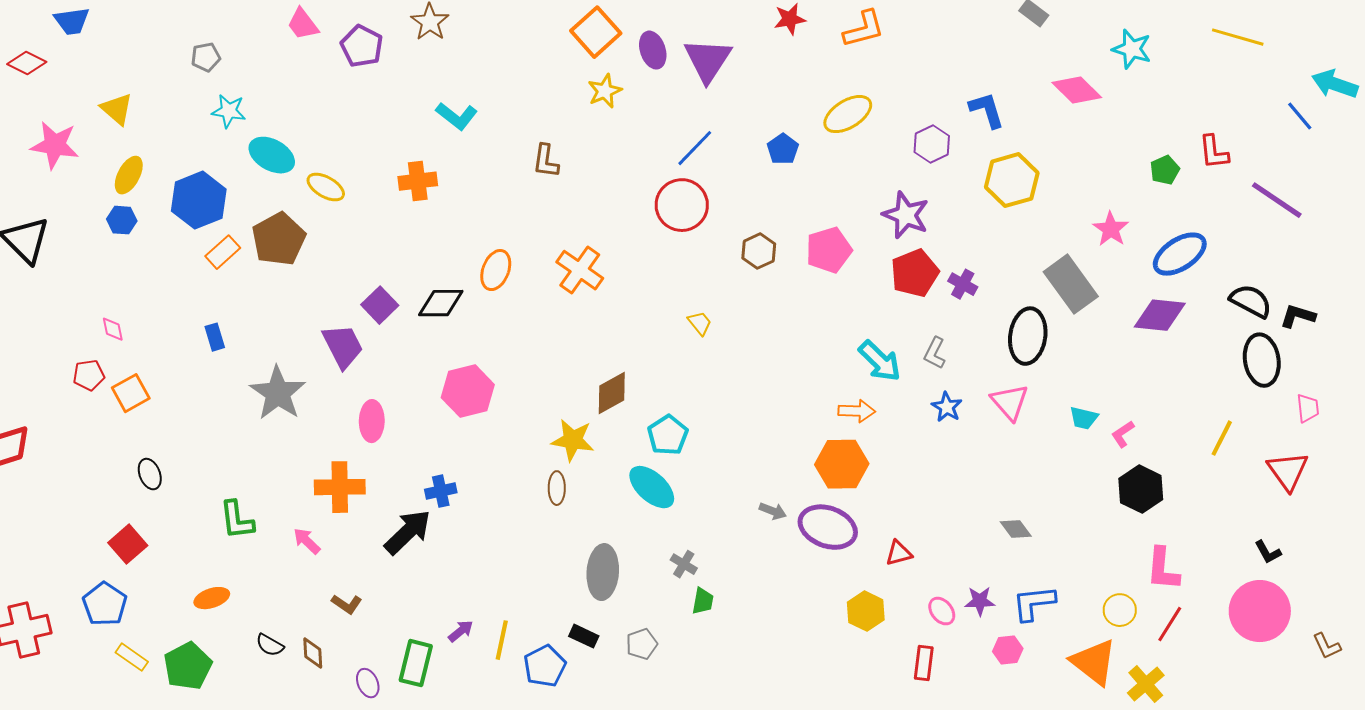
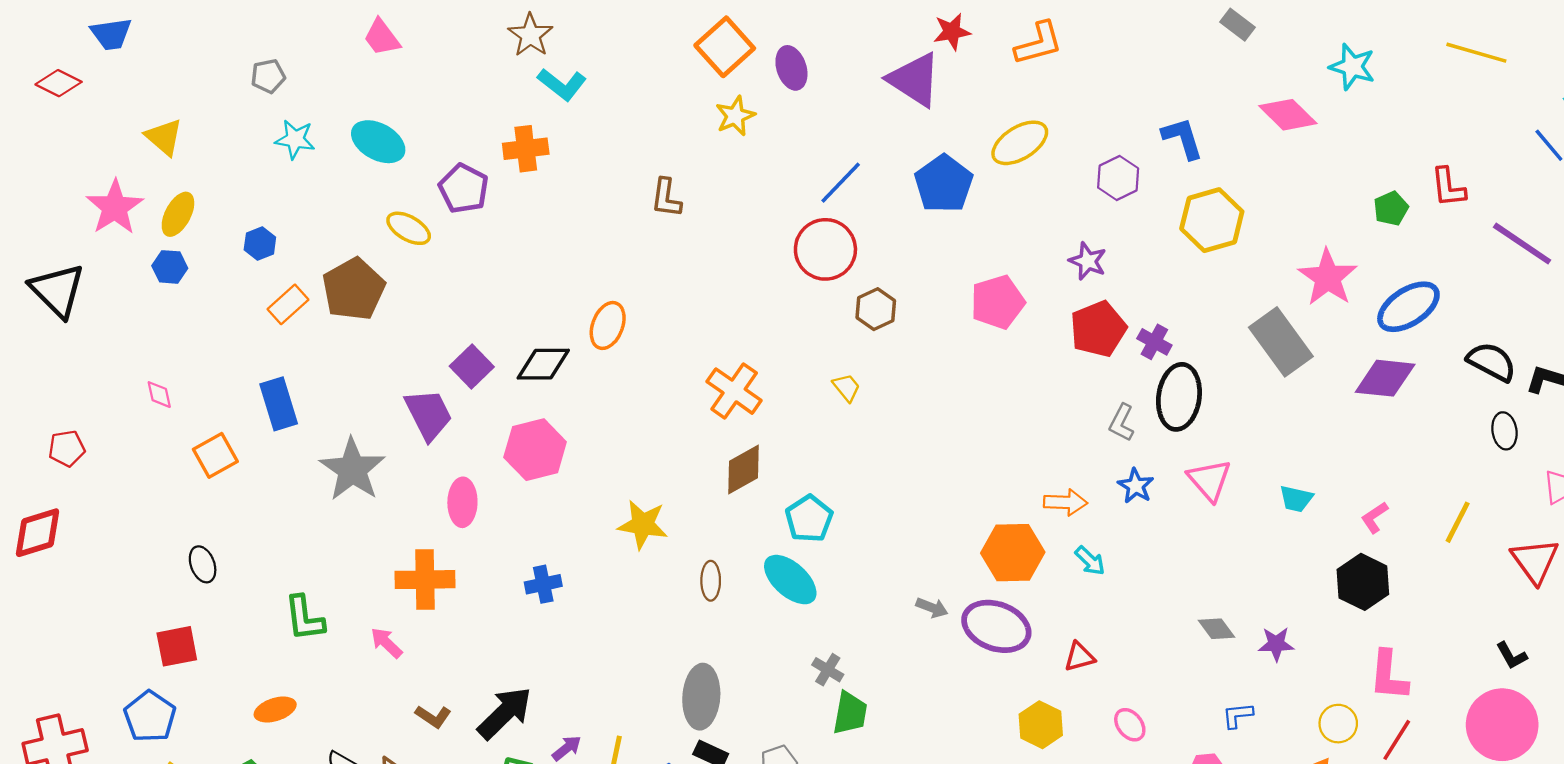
purple pentagon: (362, 46) -> (464, 189), moved
purple triangle: (708, 60) -> (914, 80), moved, turned -30
cyan L-shape: (457, 116) -> (562, 84), moved
pink star: (55, 145) -> (115, 207), moved, turned 30
blue pentagon: (783, 149) -> (944, 184), size x1.6
cyan ellipse: (272, 155) -> (378, 142), moved
orange cross: (418, 181) -> (526, 149), moved
blue hexagon: (199, 200) -> (260, 244), size x0.5
purple star: (906, 215) -> (1088, 261), size x0.7
pink star: (1111, 229) -> (1328, 277), size x1.4
brown hexagon: (759, 251) -> (876, 309), moved
orange cross: (580, 270) -> (734, 391), moved
black ellipse: (1028, 336) -> (1179, 397), moved
blue rectangle: (215, 337) -> (279, 404), size x1.6
black ellipse: (1262, 360) -> (1504, 431), size x0.6
cyan arrow: (880, 361) -> (1090, 561), moved, size x0.6
red pentagon: (89, 375) -> (67, 448), moved
pink hexagon: (468, 391) -> (535, 450), moved
orange square: (131, 393) -> (215, 455), moved
orange arrow: (857, 411) -> (1065, 502), moved
pink L-shape: (1123, 434) -> (1375, 517), moved
yellow star: (573, 440) -> (643, 525), moved
brown ellipse: (557, 488) -> (711, 581), moved
black arrow: (408, 532) -> (505, 713), moved
red square: (128, 544) -> (177, 646), turned 30
gray ellipse: (603, 572) -> (701, 697), moved
green trapezoid: (703, 601) -> (850, 713), size x1.4
purple star: (980, 601) -> (1276, 644), moved
blue L-shape: (1034, 603) -> (1238, 715), size x0.6

